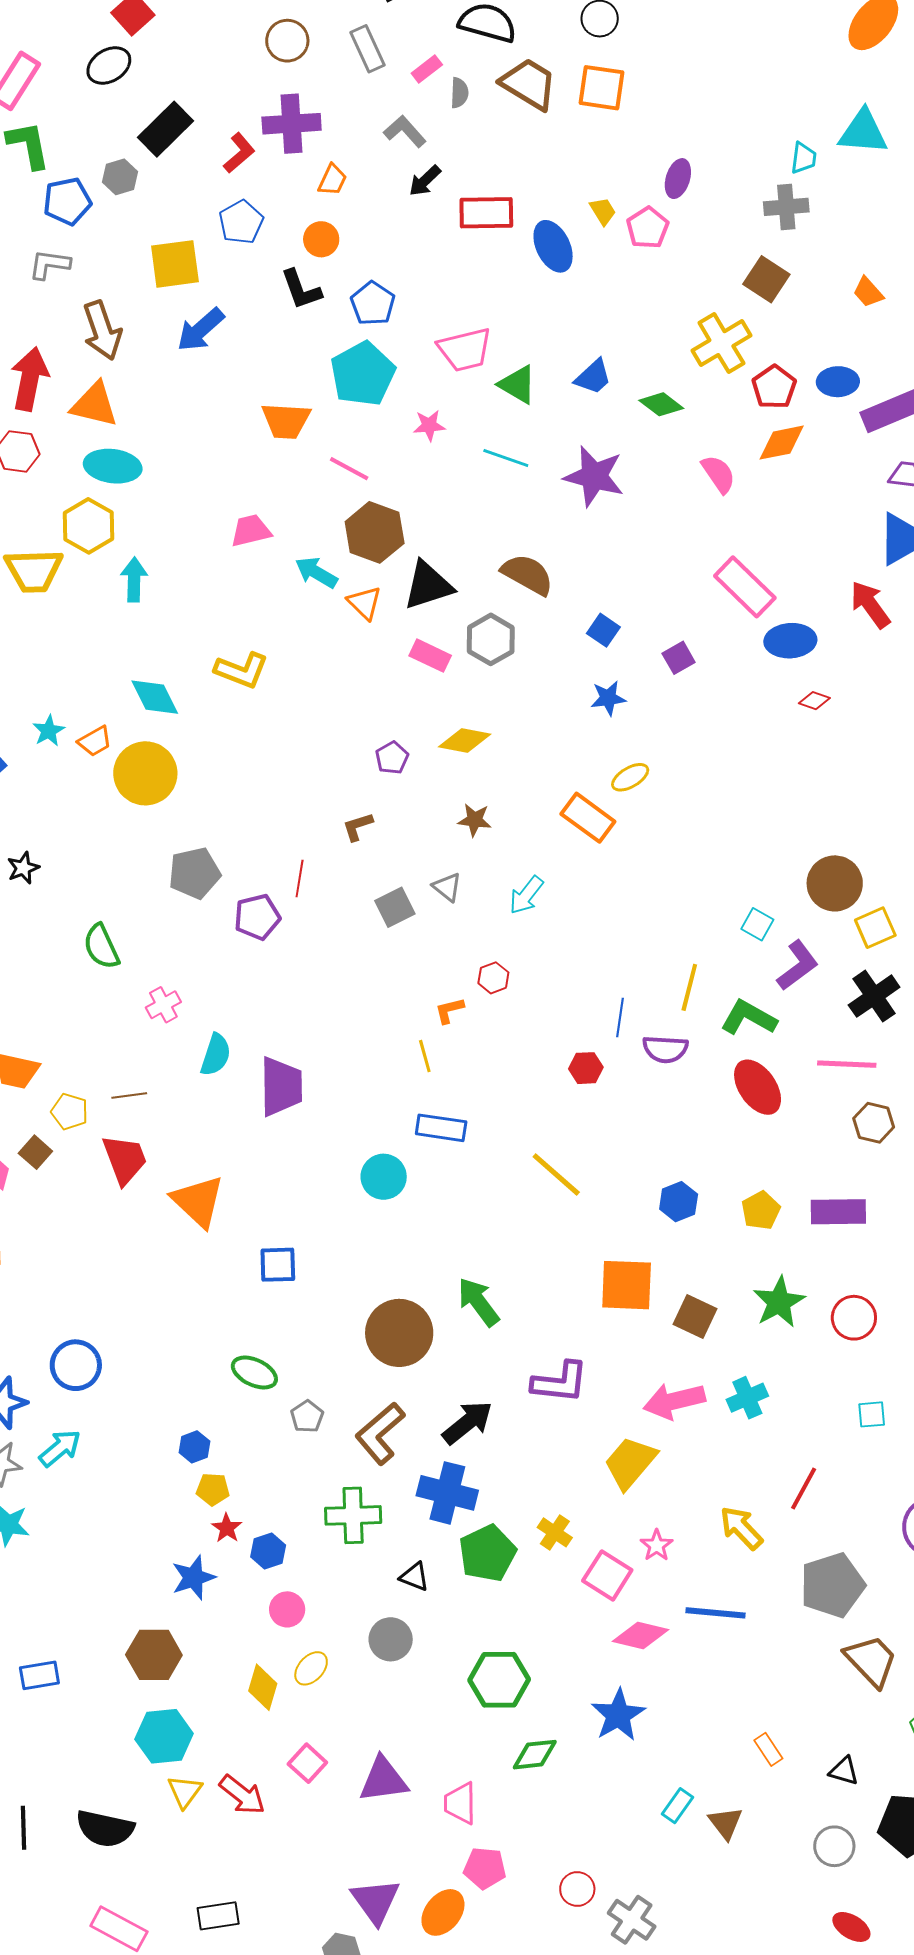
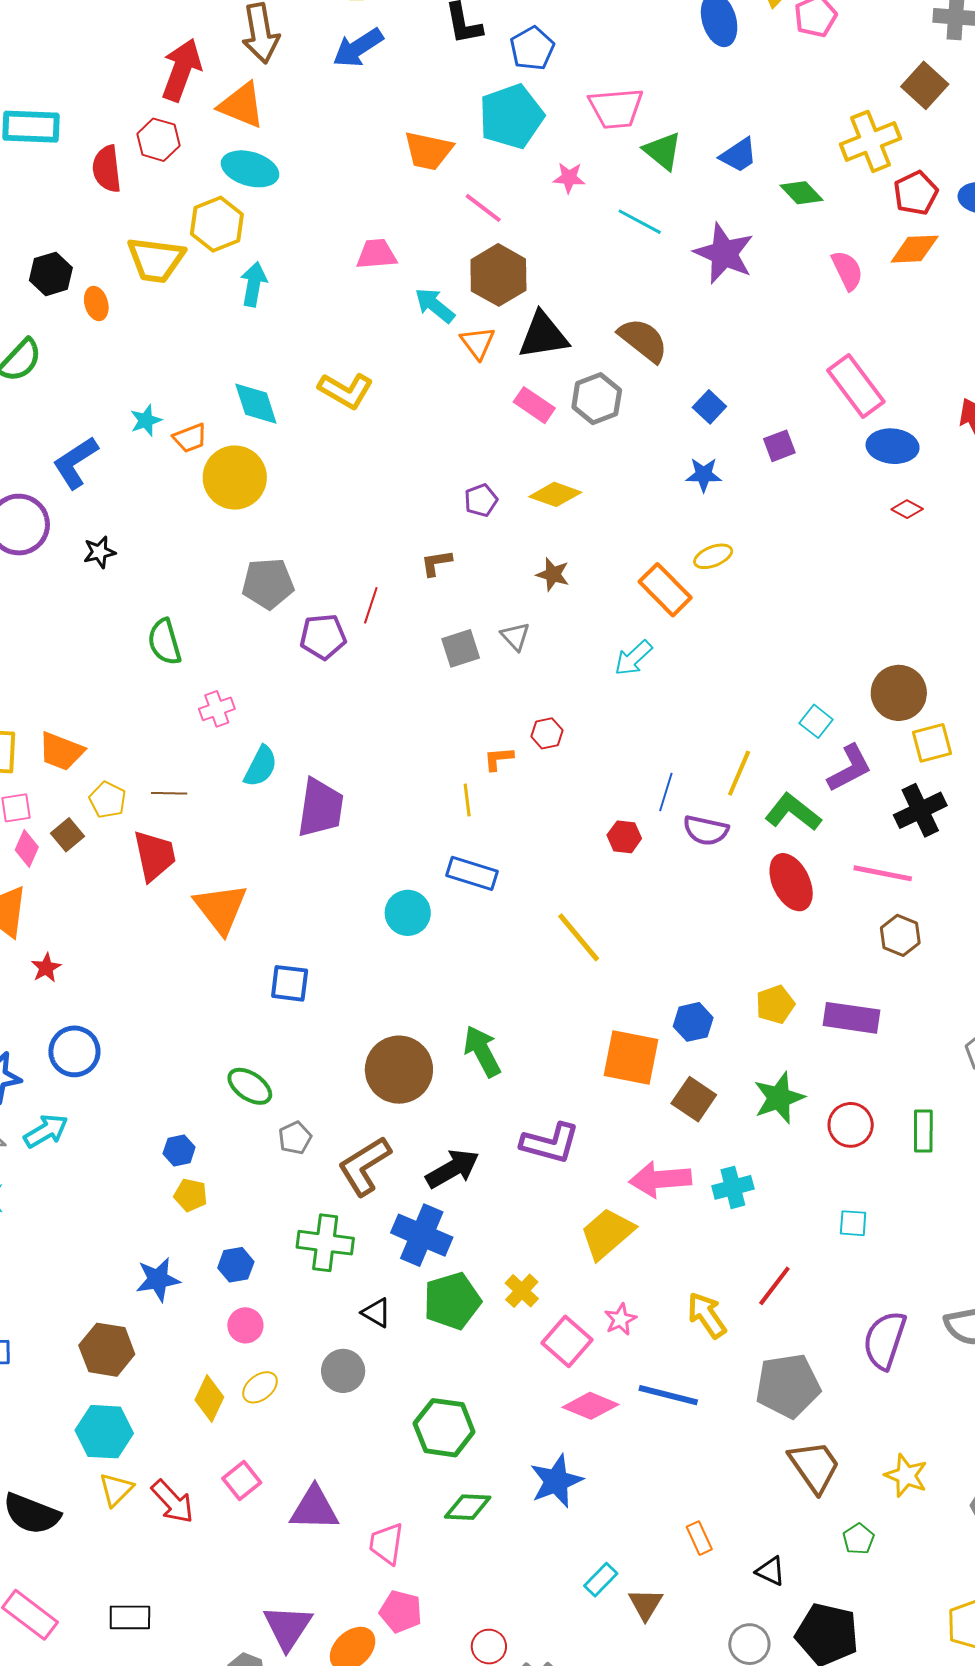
cyan arrow: (526, 895) -> (633, 658), moved
blue hexagon: (679, 1202) -> (693, 1022), moved
red star: (227, 1528) -> (46, 968), moved

